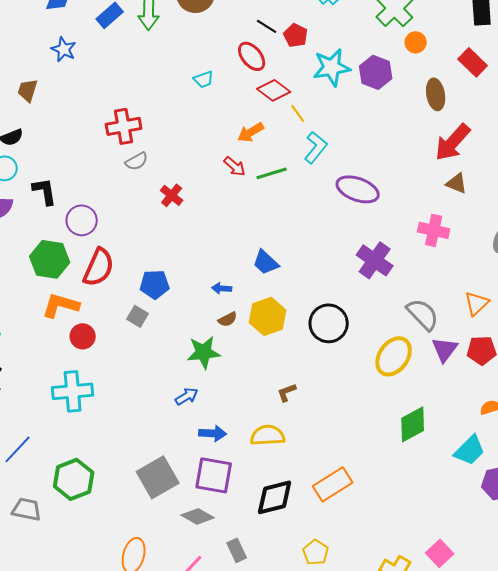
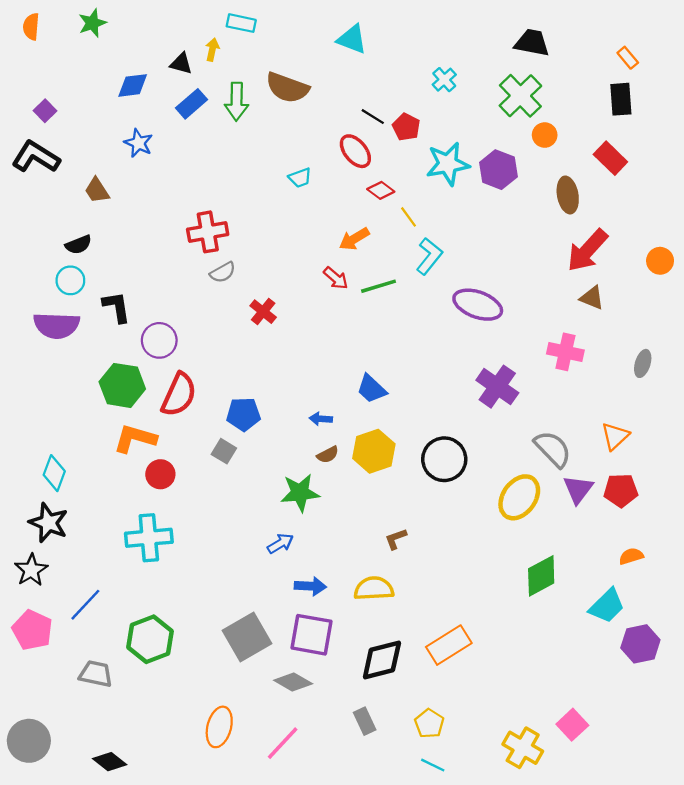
brown trapezoid: (28, 90) -> (97, 190), turned -50
red diamond: (274, 90) -> (381, 190), size x0.7
gray rectangle: (237, 550) -> (365, 721), moved

